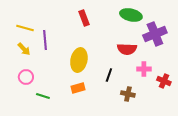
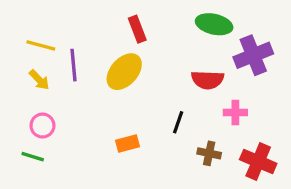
yellow ellipse: (79, 60) -> (124, 72), moved, turned 30
red cross: (164, 81) -> (258, 161), moved, size x1.5
green line: (43, 96) -> (33, 157), moved

